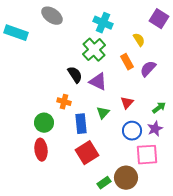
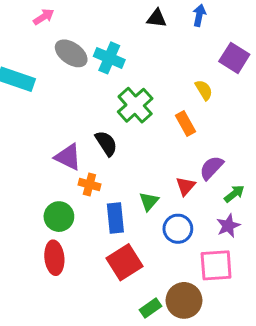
cyan cross: (103, 23) -> (109, 58), moved
purple semicircle: (148, 69) -> (211, 168), moved
purple triangle: (98, 82) -> (68, 157), moved
blue circle: (132, 131) -> (178, 229), moved

